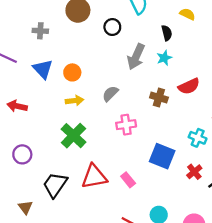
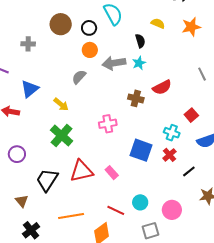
black circle: (112, 27) -> (89, 28), moved
gray arrow: (136, 57) -> (114, 63), turned 60
blue triangle: (43, 69) -> (30, 89), moved, turned 36
orange circle: (72, 72) -> (90, 50), moved
gray semicircle: (110, 94) -> (79, 77), moved
yellow arrow: (74, 101) -> (61, 104), turned 49
red cross: (194, 172) -> (169, 155), moved

